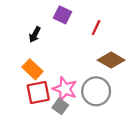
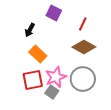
brown diamond: (111, 60) -> (84, 47), moved
orange rectangle: (32, 69) -> (38, 54), moved
pink star: (65, 89) -> (56, 77), turned 30

